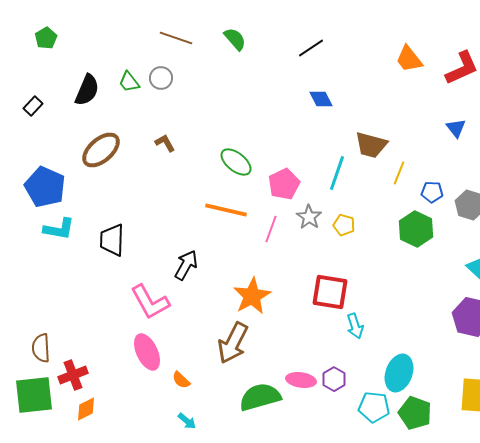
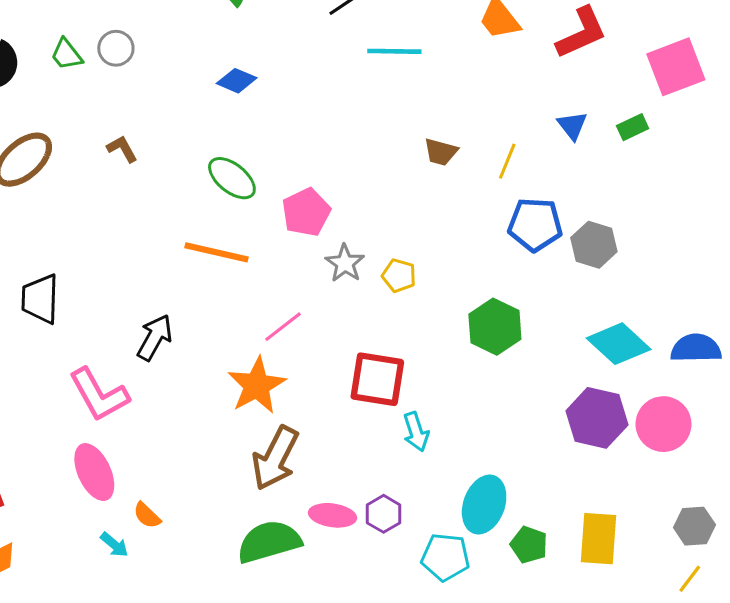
blue diamond: (321, 99) -> (237, 81), moved, turned -40
brown trapezoid: (371, 145) -> (441, 152), size x0.7
cyan line: (337, 173) -> (394, 51), moved, turned 72
yellow line: (399, 173) -> (507, 161), moved
blue pentagon: (432, 192) -> (535, 225), size x1.6
pink line: (271, 229) -> (283, 327), moved, turned 32
green hexagon: (416, 229) -> (495, 327), moved
brown arrow: (233, 343) -> (275, 458), moved
green pentagon: (415, 413) -> (529, 545), moved, size x0.7
cyan arrow: (187, 421) -> (114, 545), moved

